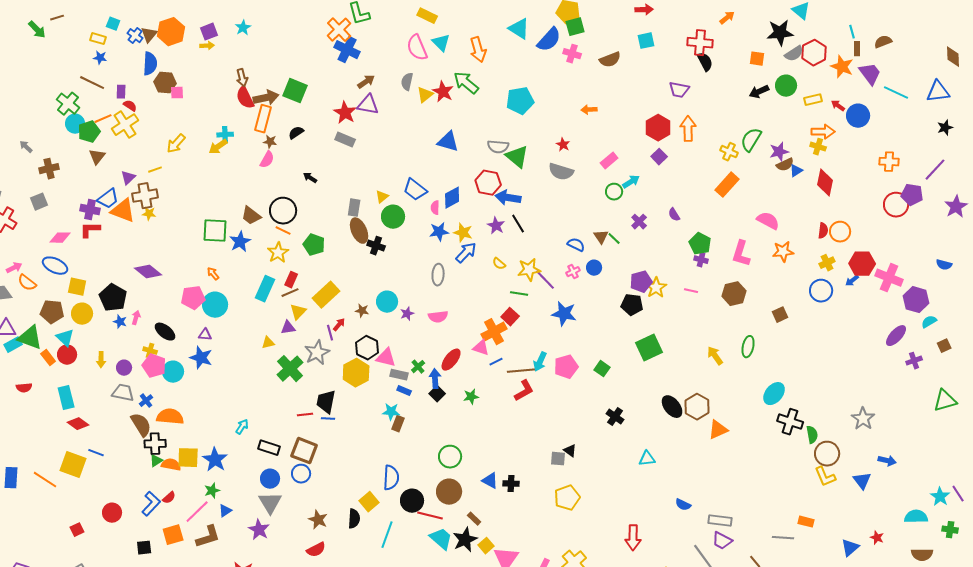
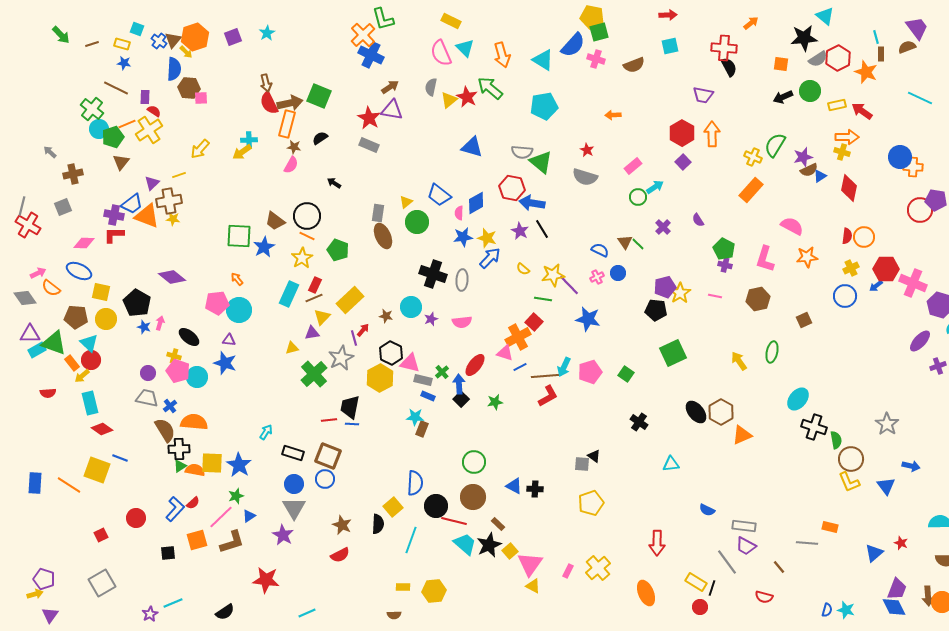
brown line: (57, 18) -> (92, 44), moved
cyan triangle: (519, 29) -> (543, 60), moved
yellow arrow: (207, 46) -> (186, 52), moved, turned 48
purple trapezoid: (870, 74) -> (917, 28), moved
red arrow: (838, 106) -> (862, 111), size x1.5
blue circle: (858, 116) -> (900, 157), moved
black cross: (376, 246) -> (433, 274), moved, size x1.5
yellow arrow: (101, 360) -> (82, 376), moved, turned 49

